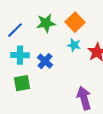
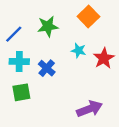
orange square: (75, 22) -> (88, 16), moved
purple arrow: (84, 98) -> (90, 109), turned 85

